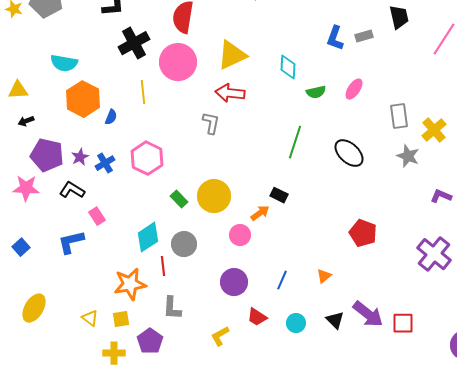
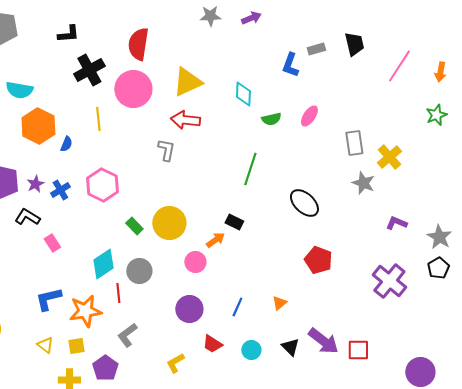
gray rectangle: (364, 36) -> (316, 49), moved
black ellipse: (349, 153) -> (304, 203), moved
blue L-shape: (71, 242) -> (48, 299), moved
gray L-shape: (172, 308) -> (127, 335), turned 50

